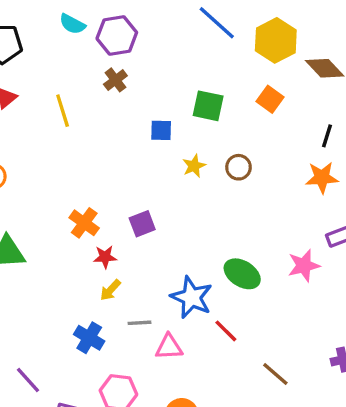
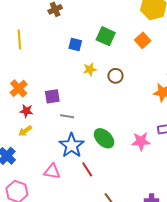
yellow line: (63, 111) -> (19, 39), moved
gray line: (139, 323) -> (67, 116), moved

